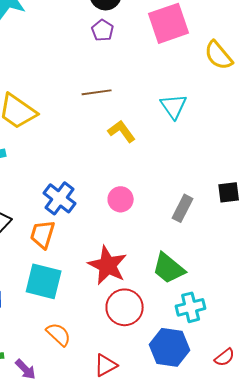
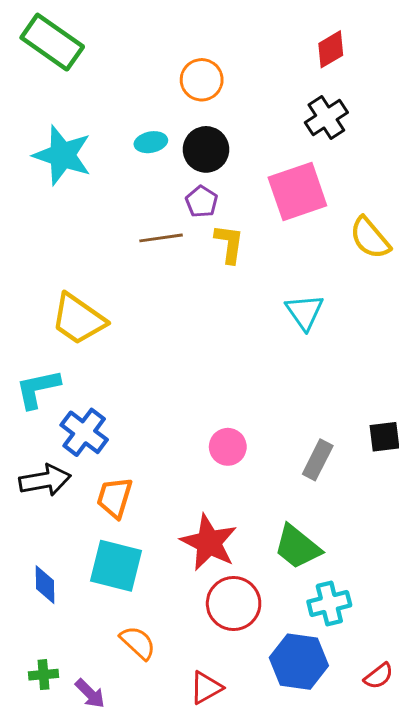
brown line: (97, 92) -> (161, 238), moved
yellow L-shape: (122, 131) -> (229, 244), moved, turned 44
blue cross: (60, 198) -> (84, 432), moved

